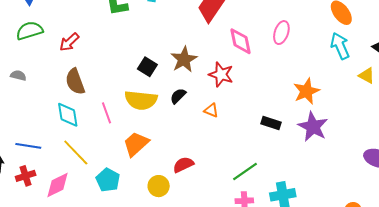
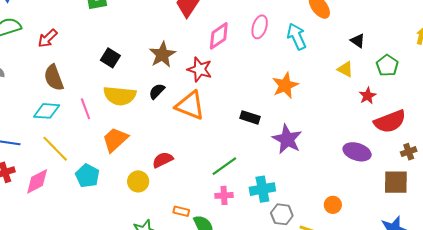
pink diamond: (241, 41) -> (219, 36), turned 68
cyan arrow: (340, 46) -> (297, 37), moved
black square: (147, 67) -> (110, 58), moved
orange triangle: (211, 110) -> (190, 105), size x2.0
cyan diamond: (68, 115) -> (47, 111), turned -76
purple star: (313, 127) -> (287, 139), moved

